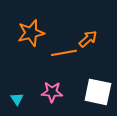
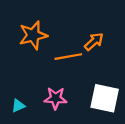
cyan triangle: (17, 99) -> (18, 106), turned 40

